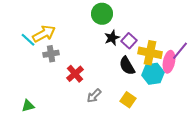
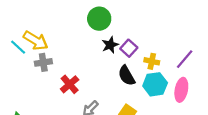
yellow arrow: (44, 34) -> (36, 41), turned 60
yellow cross: (150, 53) -> (152, 61), size x0.6
pink ellipse: (169, 62) -> (181, 90), moved

